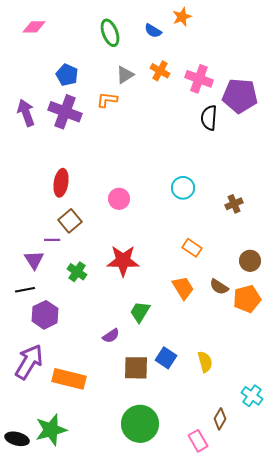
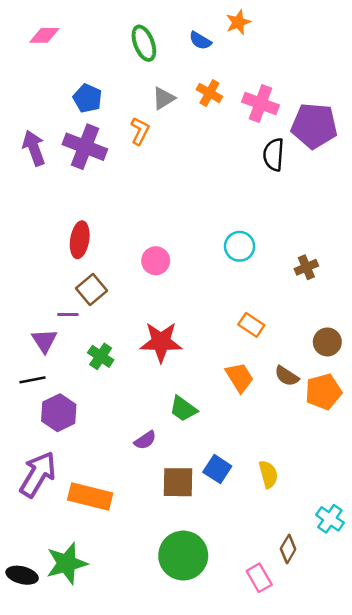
orange L-shape: (107, 100) -> (140, 131), turned 110
green trapezoid: (140, 312) -> (183, 409), turned -85

